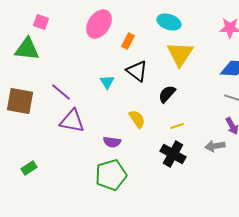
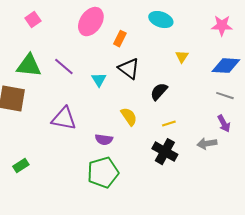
pink square: (41, 22) -> (33, 20), turned 35
green triangle: (27, 49) -> (29, 66), moved
yellow triangle: (180, 54) -> (182, 57), moved, size x0.5
purple line: (61, 92) -> (64, 67), moved

